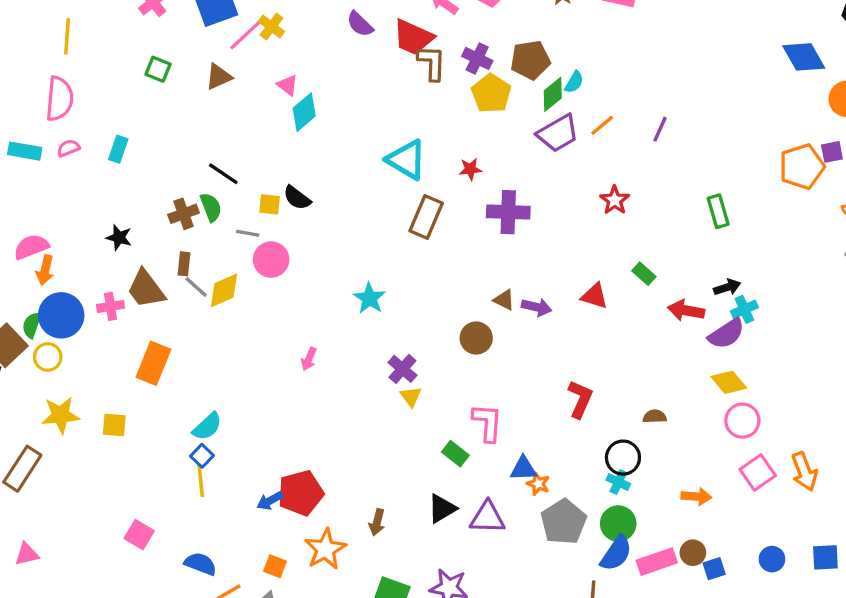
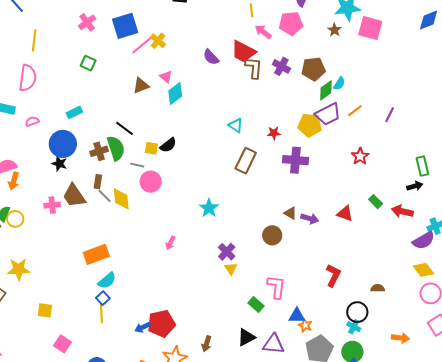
purple semicircle: (360, 24) -> (211, 57), moved
brown triangle: (219, 77) -> (141, 86), moved
yellow pentagon: (491, 93) -> (310, 125), moved, turned -30
pink semicircle: (68, 148) -> (32, 121), moved
cyan rectangle: (118, 149) -> (74, 112), moved, turned 42
cyan triangle: (407, 160) -> (236, 125), size x0.6
black semicircle: (297, 198) -> (168, 145), turned -78
green semicircle: (211, 207) -> (116, 148), size x1.4
black arrow: (727, 287) -> (415, 186), moved
yellow diamond: (224, 290) -> (121, 199), turned -75
red arrow: (686, 310) -> (402, 211), moved
blue circle: (61, 315) -> (63, 144), moved
yellow circle: (48, 357) -> (15, 219), moved
orange rectangle: (153, 363) -> (96, 254), moved, turned 45
yellow square: (114, 425) -> (45, 310), moved

